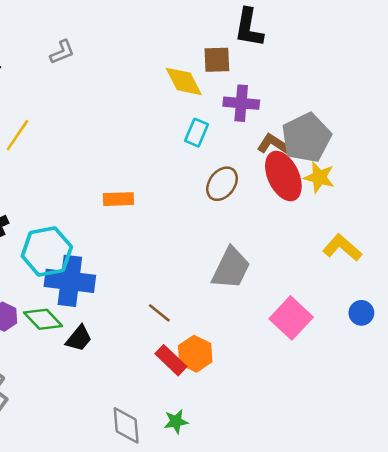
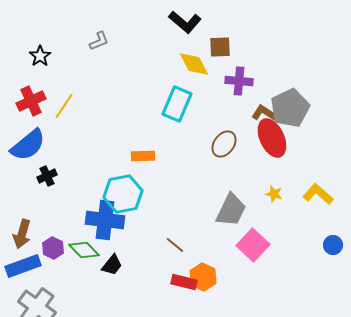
black L-shape: (249, 28) -> (185, 22), moved, turned -60
cyan rectangle: (196, 133) -> (177, 104), moved, size x1.6
yellow star: (319, 177) -> (274, 194), moved, size x0.7
cyan hexagon: (47, 251) -> (123, 194), moved
pink square: (291, 318) -> (253, 245), moved
red rectangle: (171, 360) -> (184, 282), turned -30

